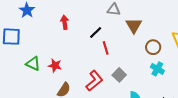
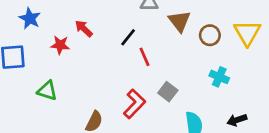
red arrow: (65, 22) -> (84, 29), turned -32
brown circle: (153, 47) -> (210, 35), moved
red star: (55, 65) -> (60, 45), moved

